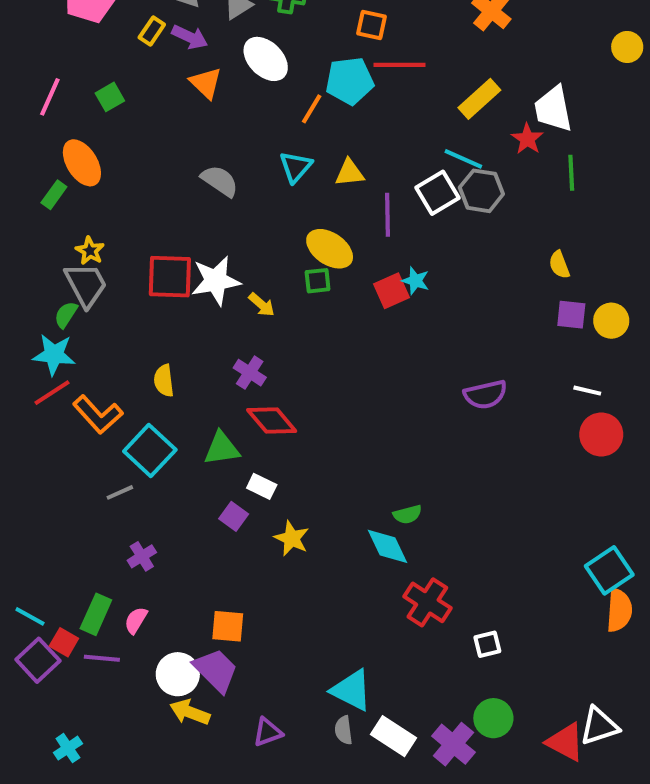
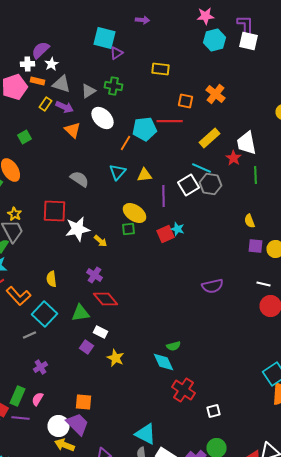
orange square: (372, 25) -> (186, 101), moved
red square: (170, 277) -> (54, 211), moved

